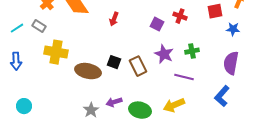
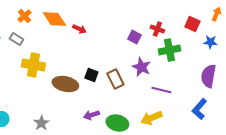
red square: (215, 11) -> (192, 24), turned 35
red arrow: (114, 19) -> (79, 29), moved, turned -88
green cross: (192, 51) -> (169, 50), moved, size x1.5
gray star: (91, 110) -> (41, 123), moved

